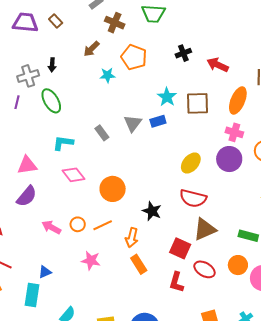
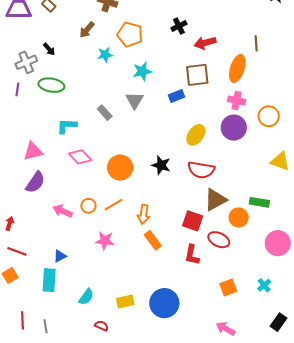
black arrow: (52, 65) -> (49, 49), turned -40
red arrow: (218, 65) -> (205, 43), moved, turned -35
cyan star: (167, 97) -> (142, 71), moved, turned 30
green ellipse: (51, 101) -> (51, 85), turned -45
blue rectangle: (158, 121) -> (177, 96), moved
black star: (152, 211) -> (161, 165), moved
orange circle: (238, 265) -> (239, 217), moved

